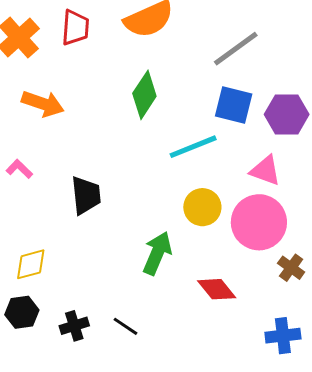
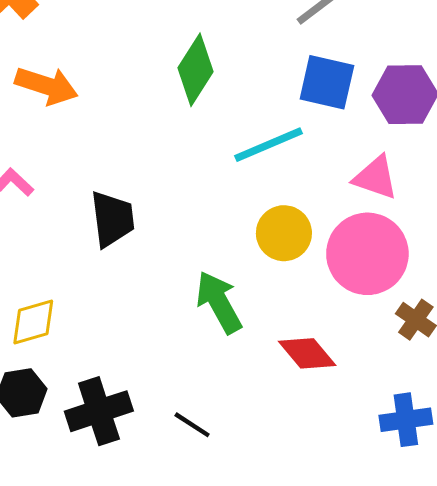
green arrow: (157, 253) -> (219, 302), turned -51
black cross: (74, 326) -> (99, 411), size x1.5
black line: (125, 326) -> (192, 425), moved

